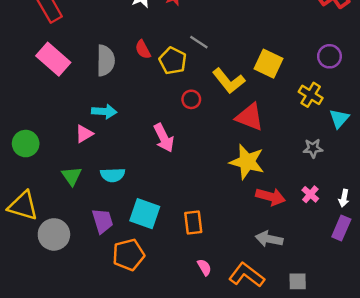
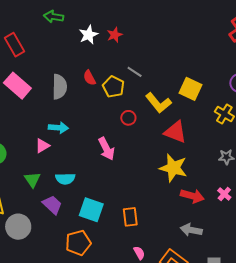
purple trapezoid: (102, 221) -> (52, 205), moved, turned -30

